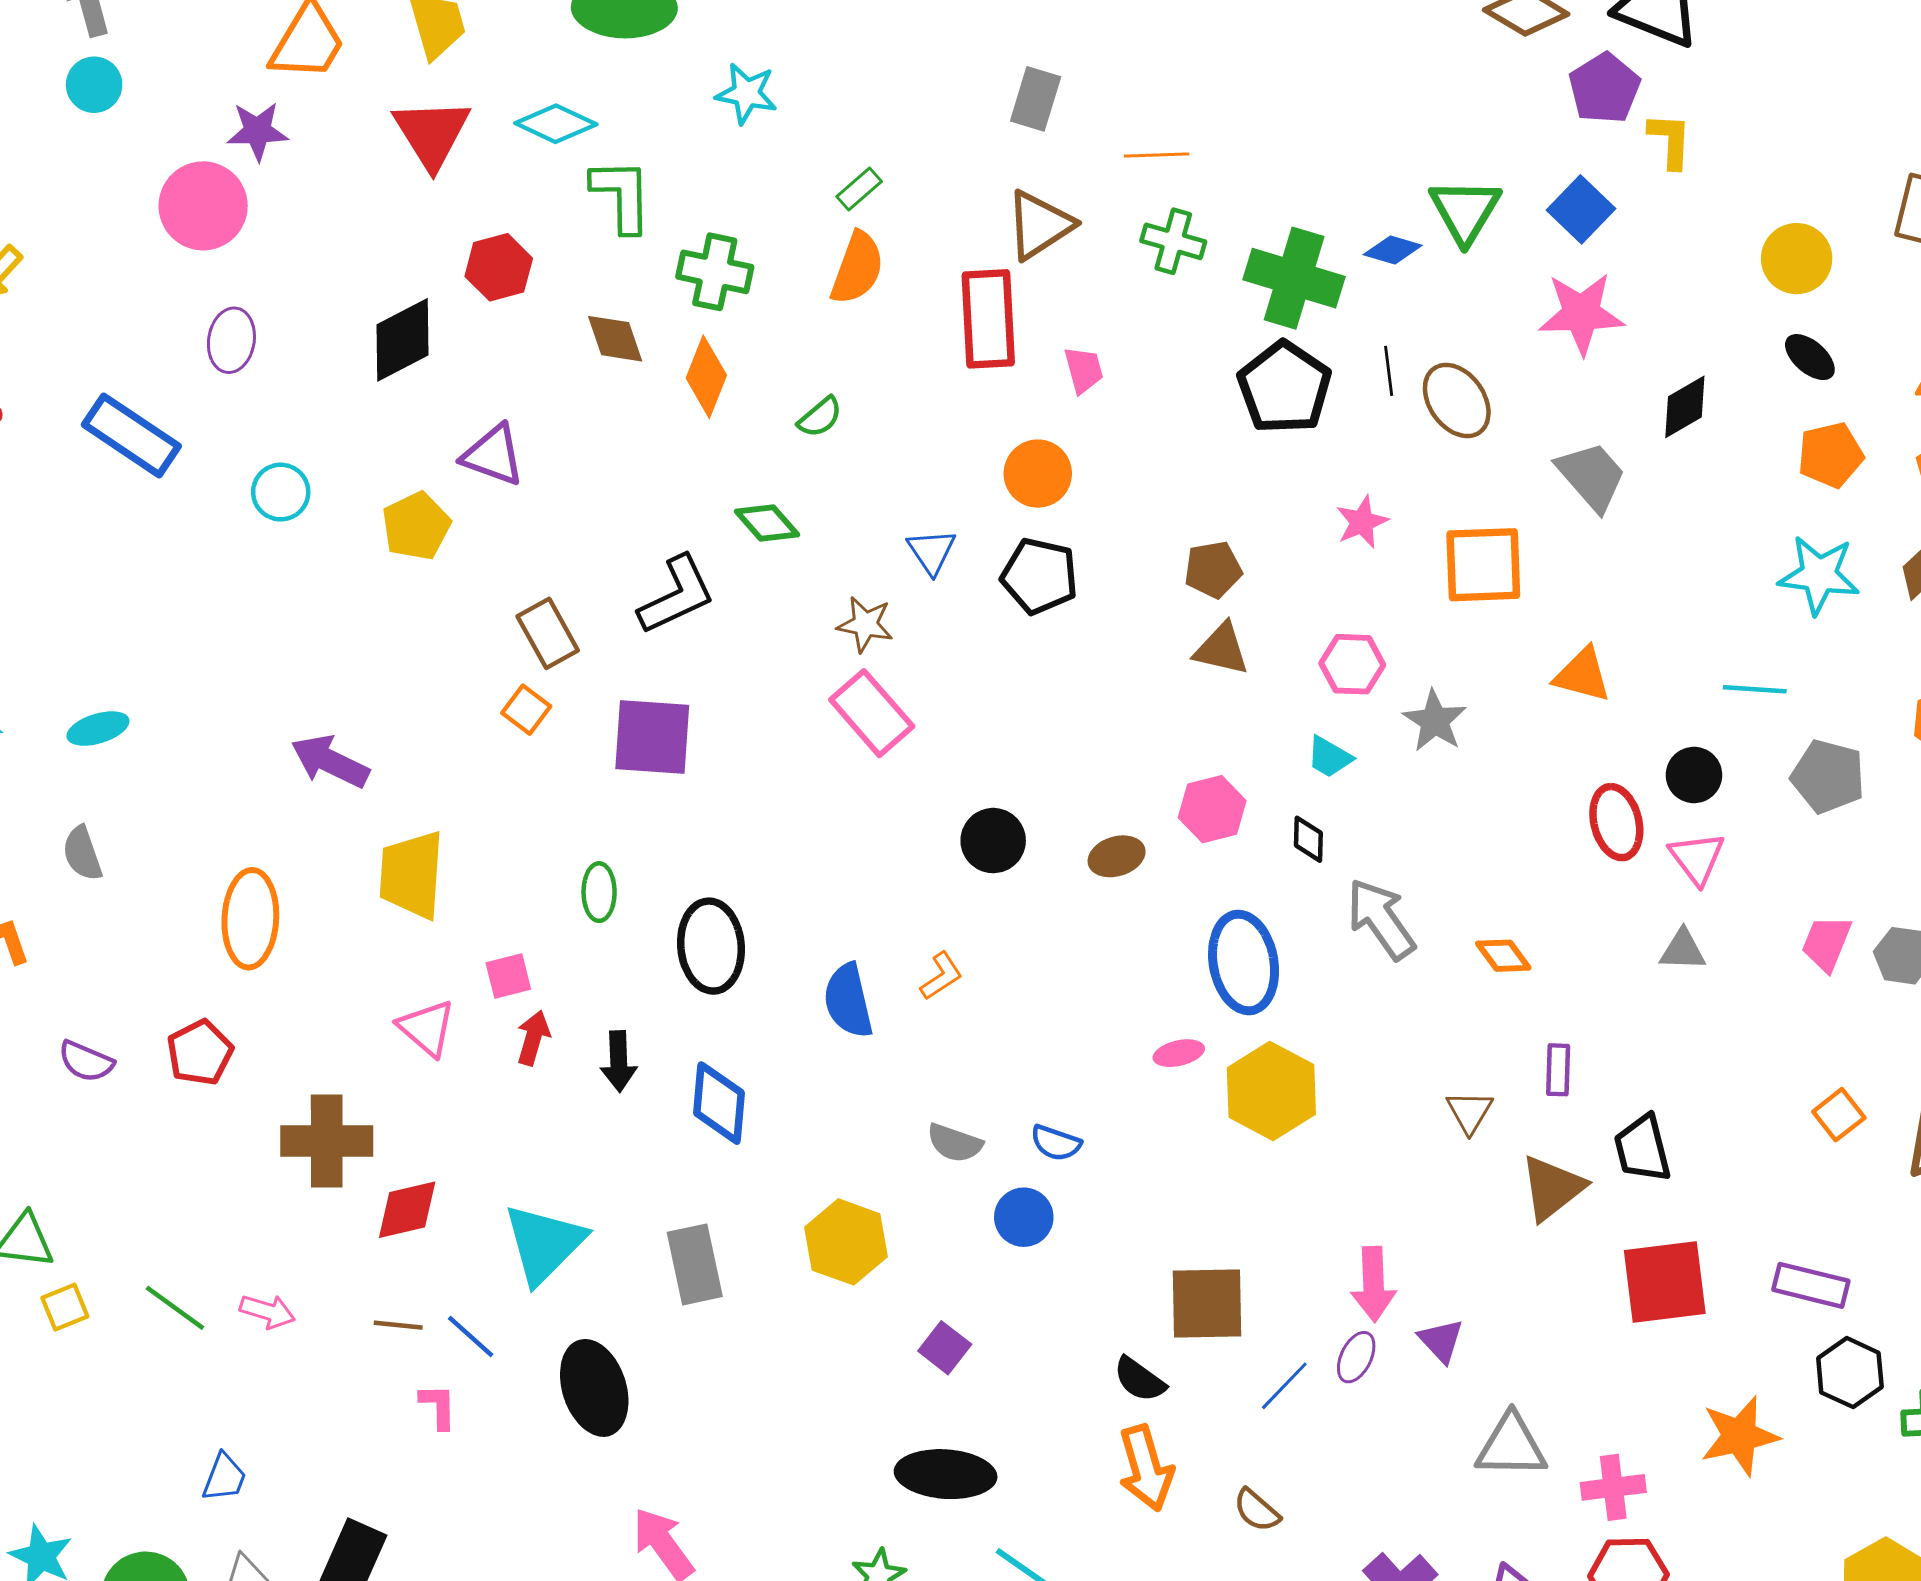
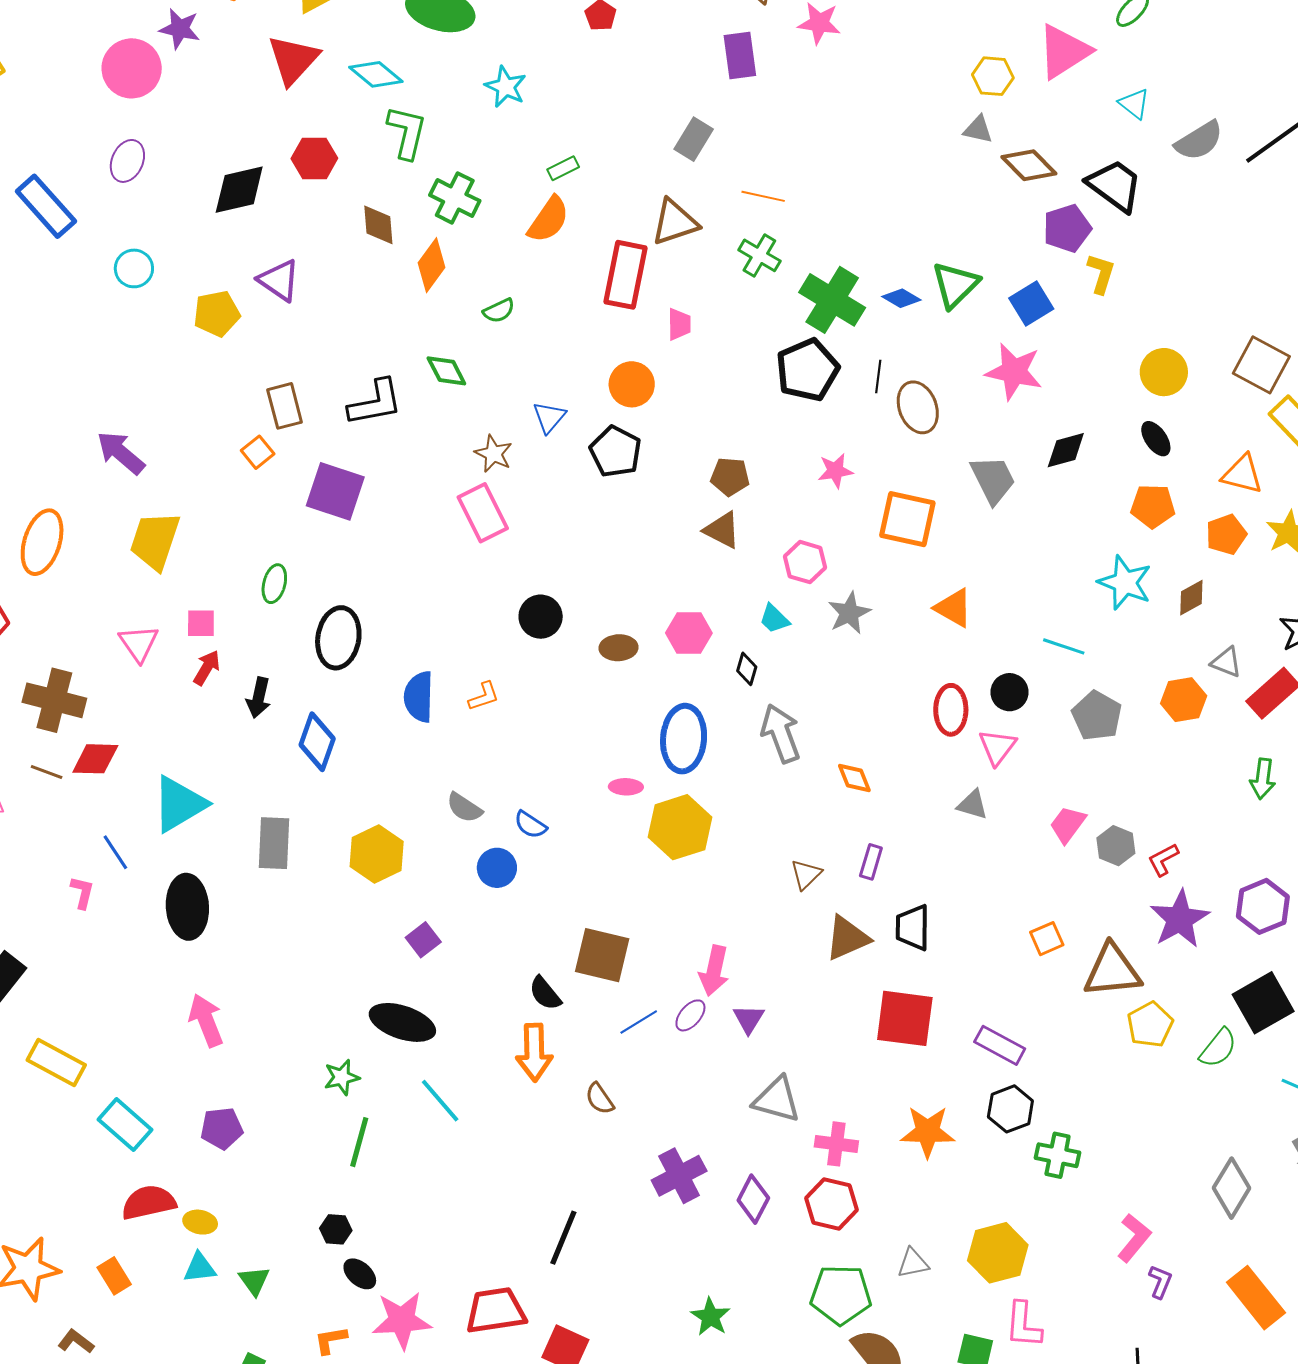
brown line: (398, 1325) -> (47, 772), moved

